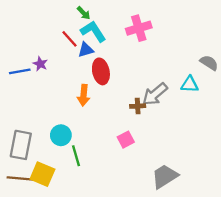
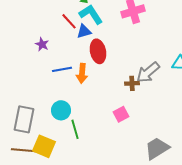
blue line: (20, 71) -> (62, 69), moved

